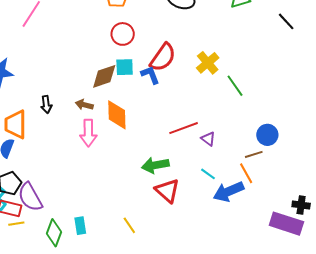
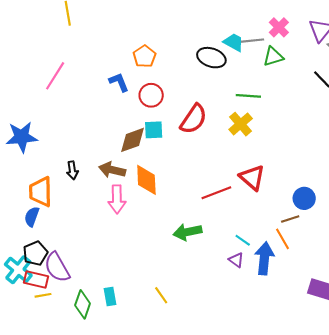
blue L-shape: (150, 75) -> (119, 82), moved
green line: (235, 86) -> (248, 96), moved, turned -50
brown arrow: (84, 105) -> (112, 170), size x1.4
purple triangle: (208, 139) -> (236, 260), moved
red triangle: (167, 191) -> (252, 178), moved
blue arrow: (228, 192) -> (264, 258), turned 120

